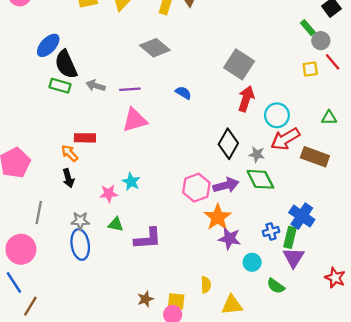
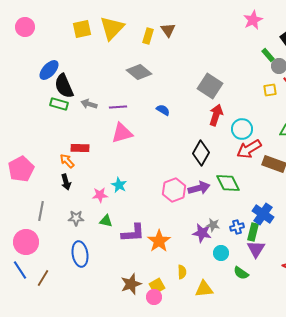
gray star: (257, 154) -> (213, 225), moved
orange star: (218, 217) -> (159, 241), moved
blue ellipse: (80, 245) -> (80, 254), moved
brown star: (145, 299) -> (131, 284), size x1.5
yellow square: (176, 301) -> (157, 286), turned -35
brown line: (30, 306) -> (43, 278), moved

